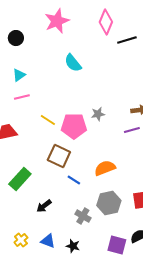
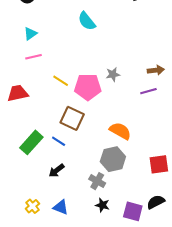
orange semicircle: (105, 168) -> (120, 131), turned 50
blue line: (74, 180) -> (59, 141), moved
gray hexagon: (109, 203) -> (113, 159), moved
black star: (73, 246) -> (102, 205), moved

